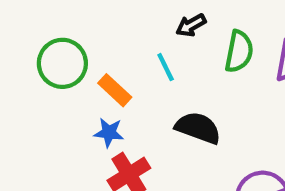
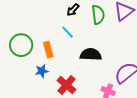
orange rectangle: (115, 90) -> (48, 50), turned 49
blue star: (109, 133) -> (42, 71), moved

